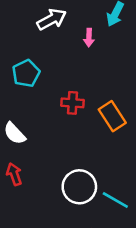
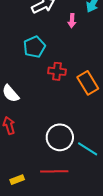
cyan pentagon: (26, 73) -> (34, 47), moved

